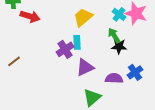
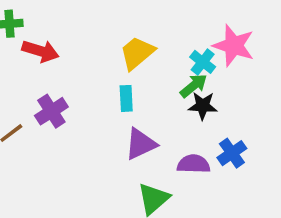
cyan cross: (119, 14) -> (203, 62), moved
green arrow: (114, 35) -> (194, 86), turned 84
purple cross: (65, 49) -> (51, 111), moved

